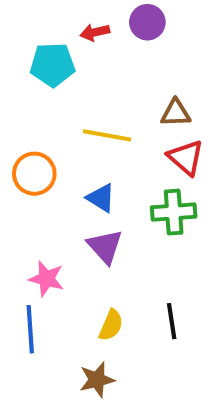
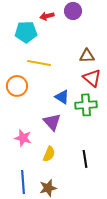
yellow line: (107, 135) -> (39, 63), moved
blue triangle: (101, 198) -> (62, 97), moved
yellow semicircle: (111, 325) -> (49, 154), moved
blue line: (30, 329) -> (23, 182), moved

